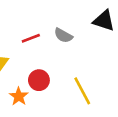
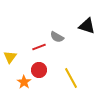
red line: (31, 38) -> (39, 47), moved

